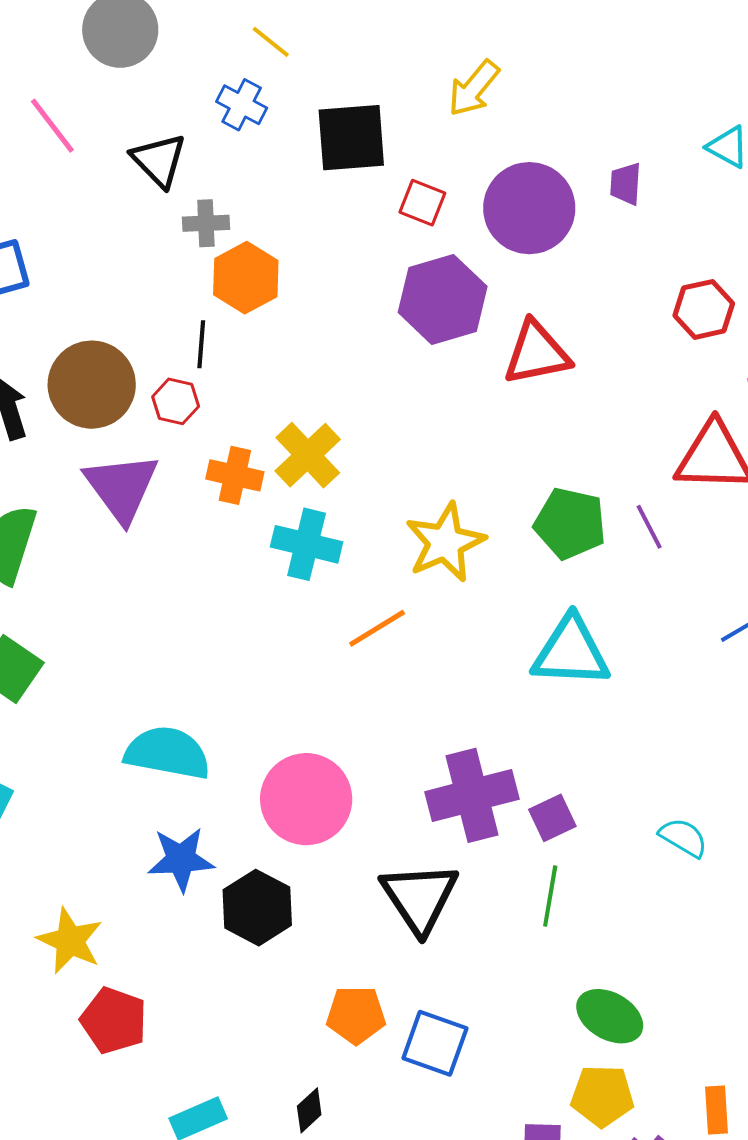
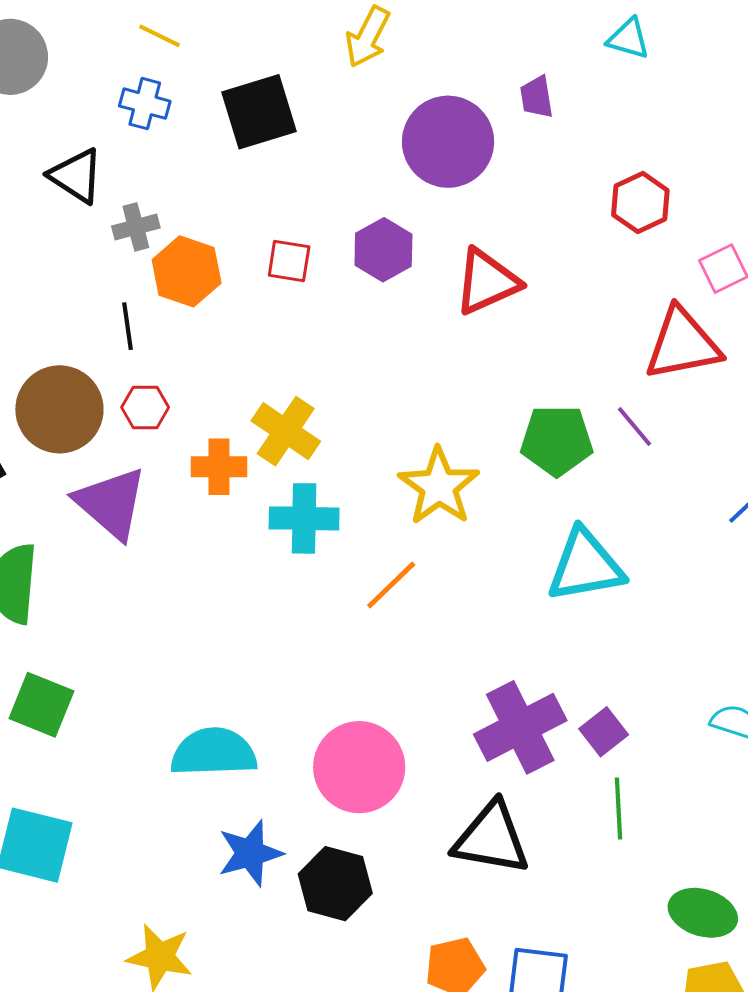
red square: (422, 203) -> (289, 261), moved
purple hexagon: (443, 299) -> (383, 250), size x0.7
black line: (201, 344) -> (128, 326), moved
black triangle: (420, 898) -> (491, 838), turned -34

